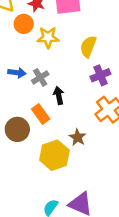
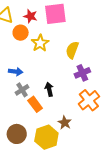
yellow star: (48, 37) -> (40, 43), turned -30
gray cross: (40, 77) -> (22, 90), moved
brown circle: (17, 129) -> (17, 134), moved

